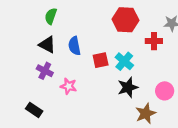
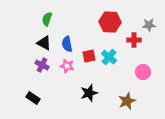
pink star: (69, 86) -> (67, 66), moved
black star: (128, 87) -> (89, 93), moved
pink circle: (165, 91) -> (143, 72), moved

